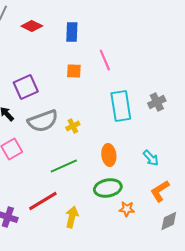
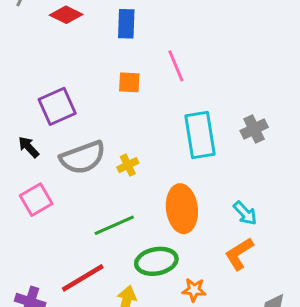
orange ellipse: (109, 155) -> (182, 209), size x1.4
green ellipse: (108, 188) -> (156, 261), moved
orange L-shape: (160, 191) -> (239, 254), moved
orange star: (127, 209) -> (194, 290), moved

